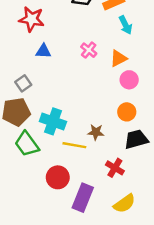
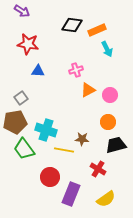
pink cross: (89, 50) -> (76, 70), turned 32
orange triangle: (118, 58) -> (88, 90), moved

